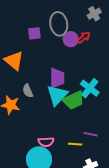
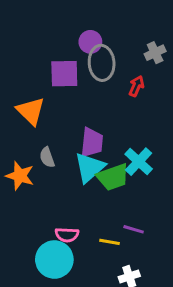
purple square: (34, 33) -> (64, 74), size x1.5
red arrow: (84, 37) -> (136, 86), turned -32
purple circle: (71, 39) -> (90, 42), moved

